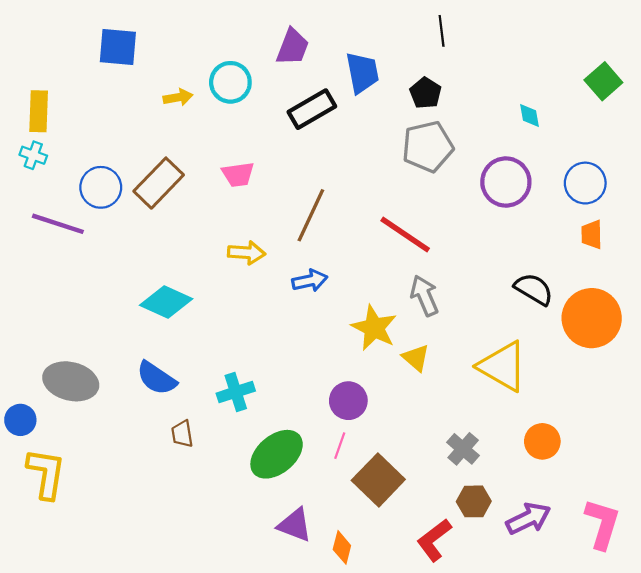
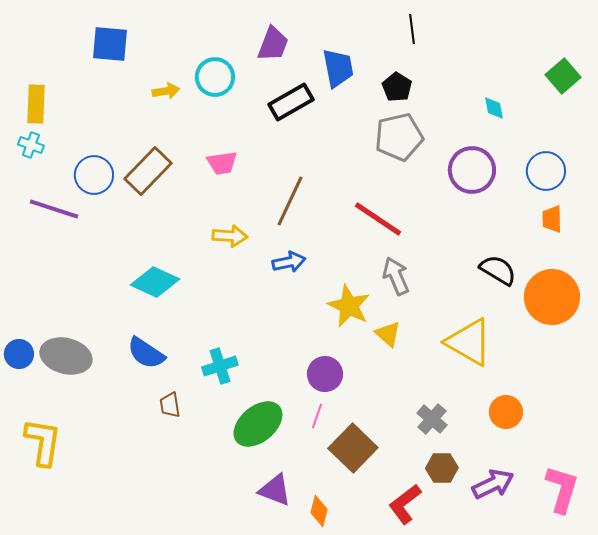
blue circle: (20, 420) -> (19, 354), moved

